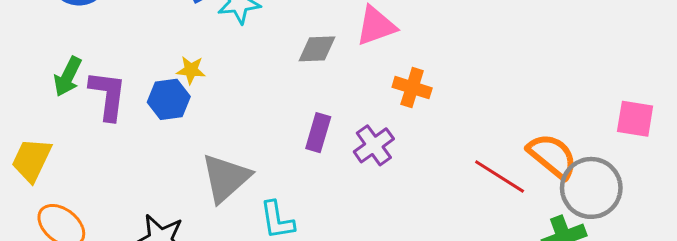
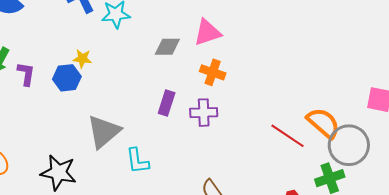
orange cross: (412, 88) -> (213, 72), moved
purple L-shape: (108, 95) -> (26, 74), size x0.7
purple cross: (374, 145) -> (204, 113), turned 32

